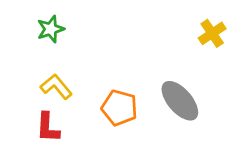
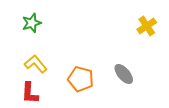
gray ellipse: (180, 101) -> (124, 74), size x0.7

